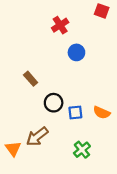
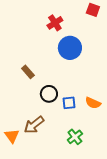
blue circle: (76, 52) -> (70, 48), size x1.5

